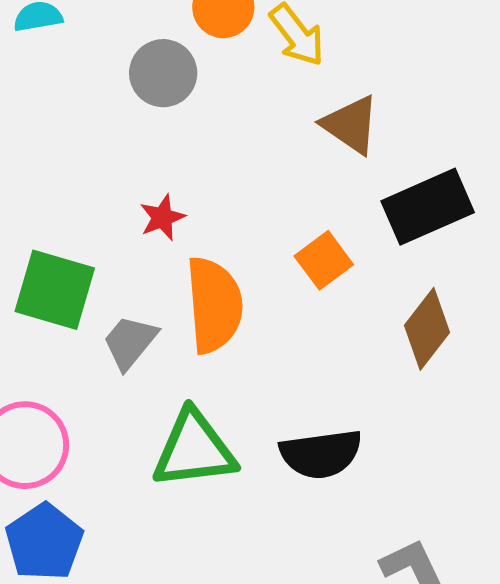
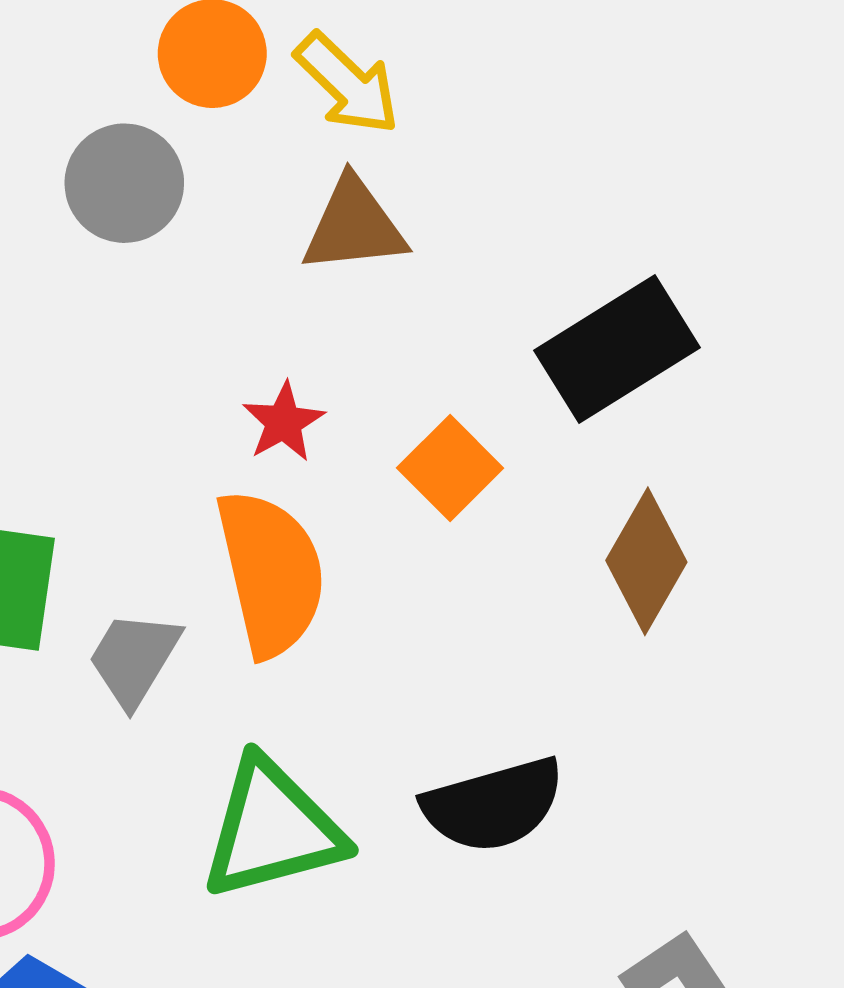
brown triangle: (351, 125) -> (354, 226), moved, turned -32
red star: (162, 218) -> (284, 422), moved

